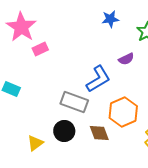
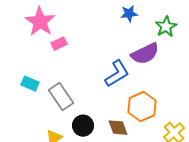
purple semicircle: (126, 59) -> (145, 54), size x1.8
gray rectangle: (74, 102) -> (61, 97), moved, turned 36

